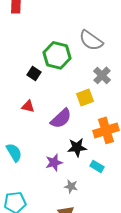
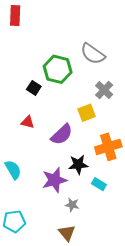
purple star: (54, 162) -> (54, 180), size x1.4

